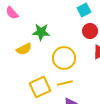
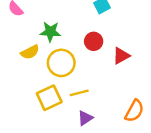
red circle: (90, 31) -> (94, 41), moved
yellow circle: (64, 58) -> (61, 63), moved

